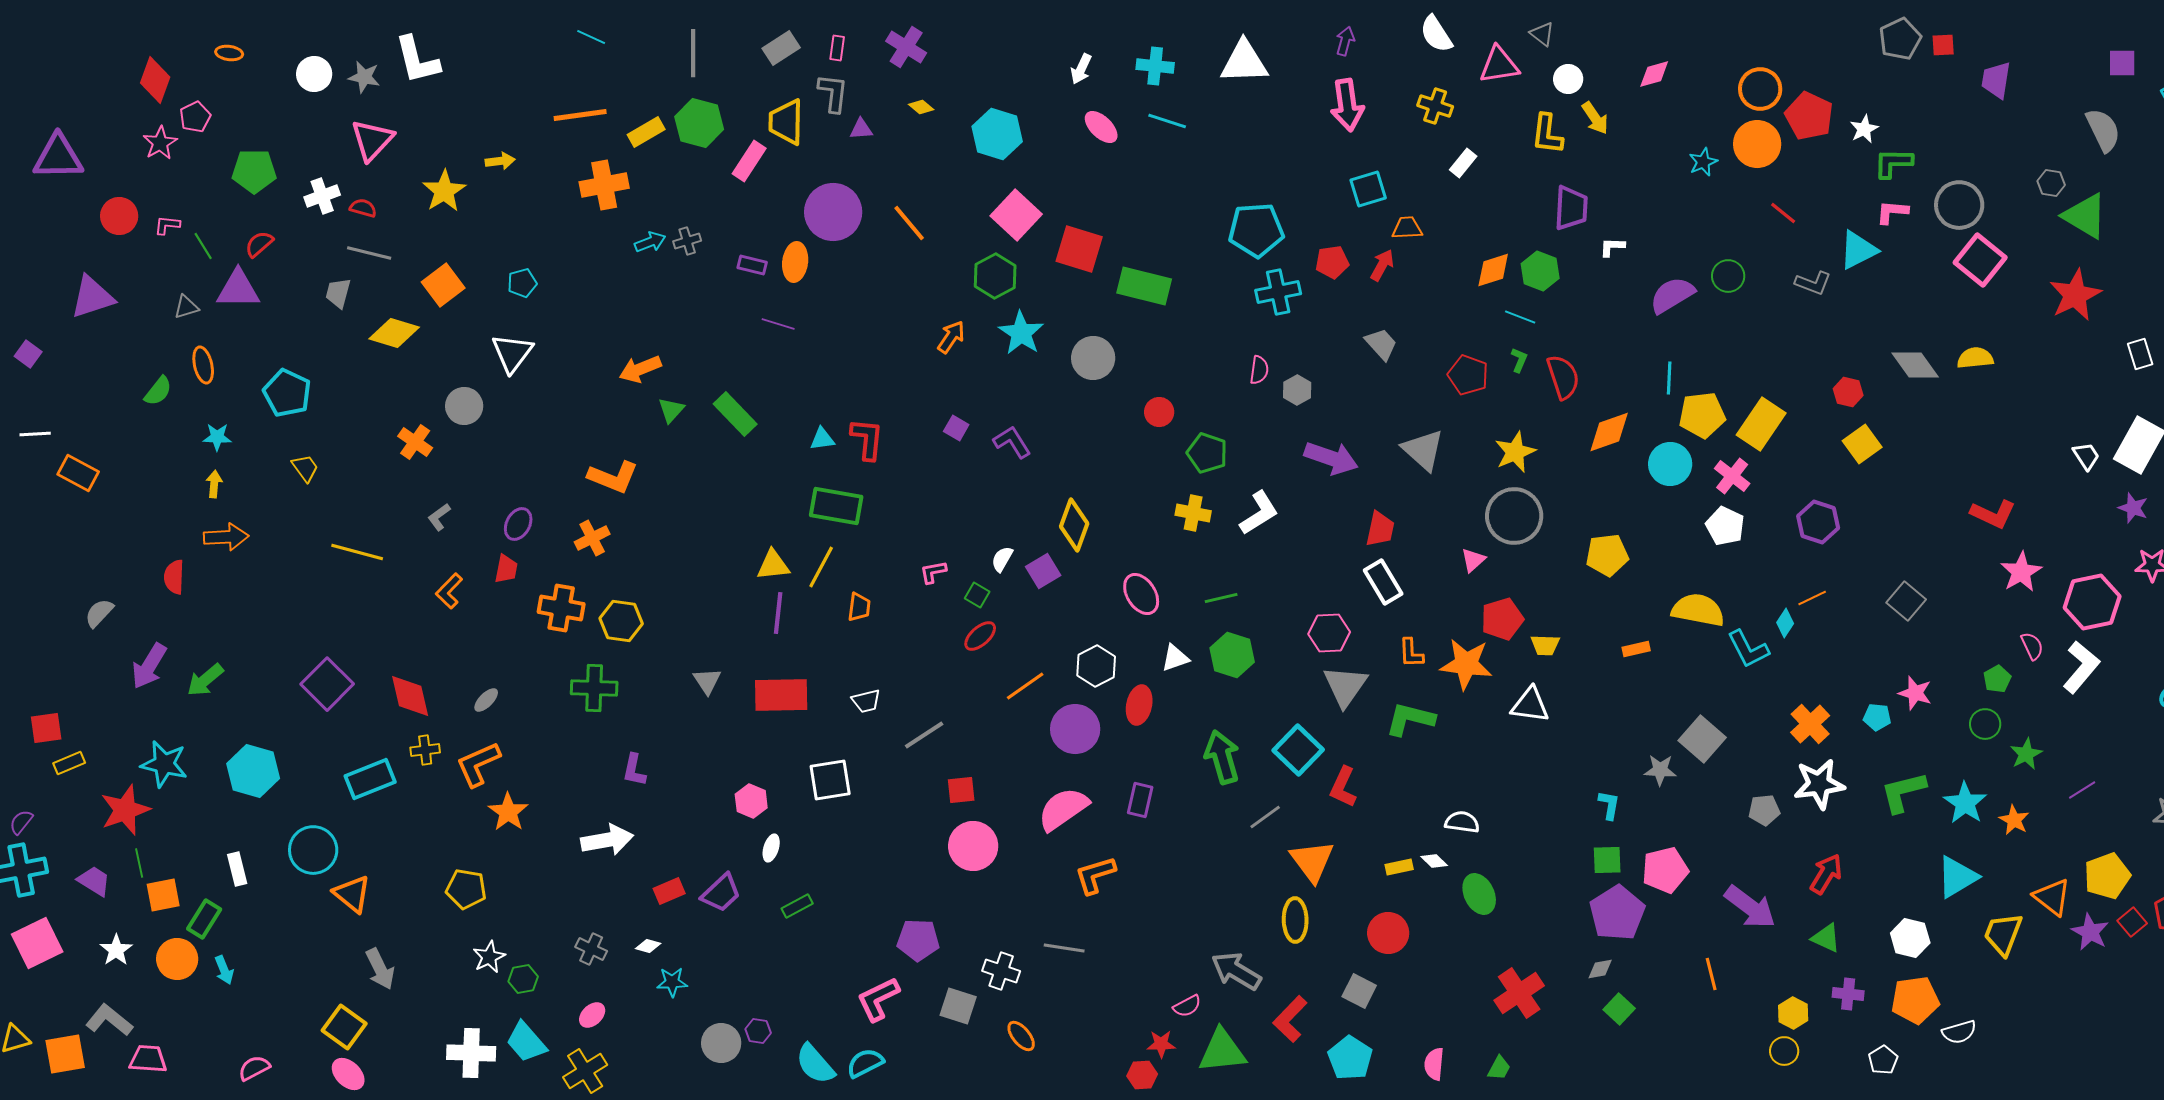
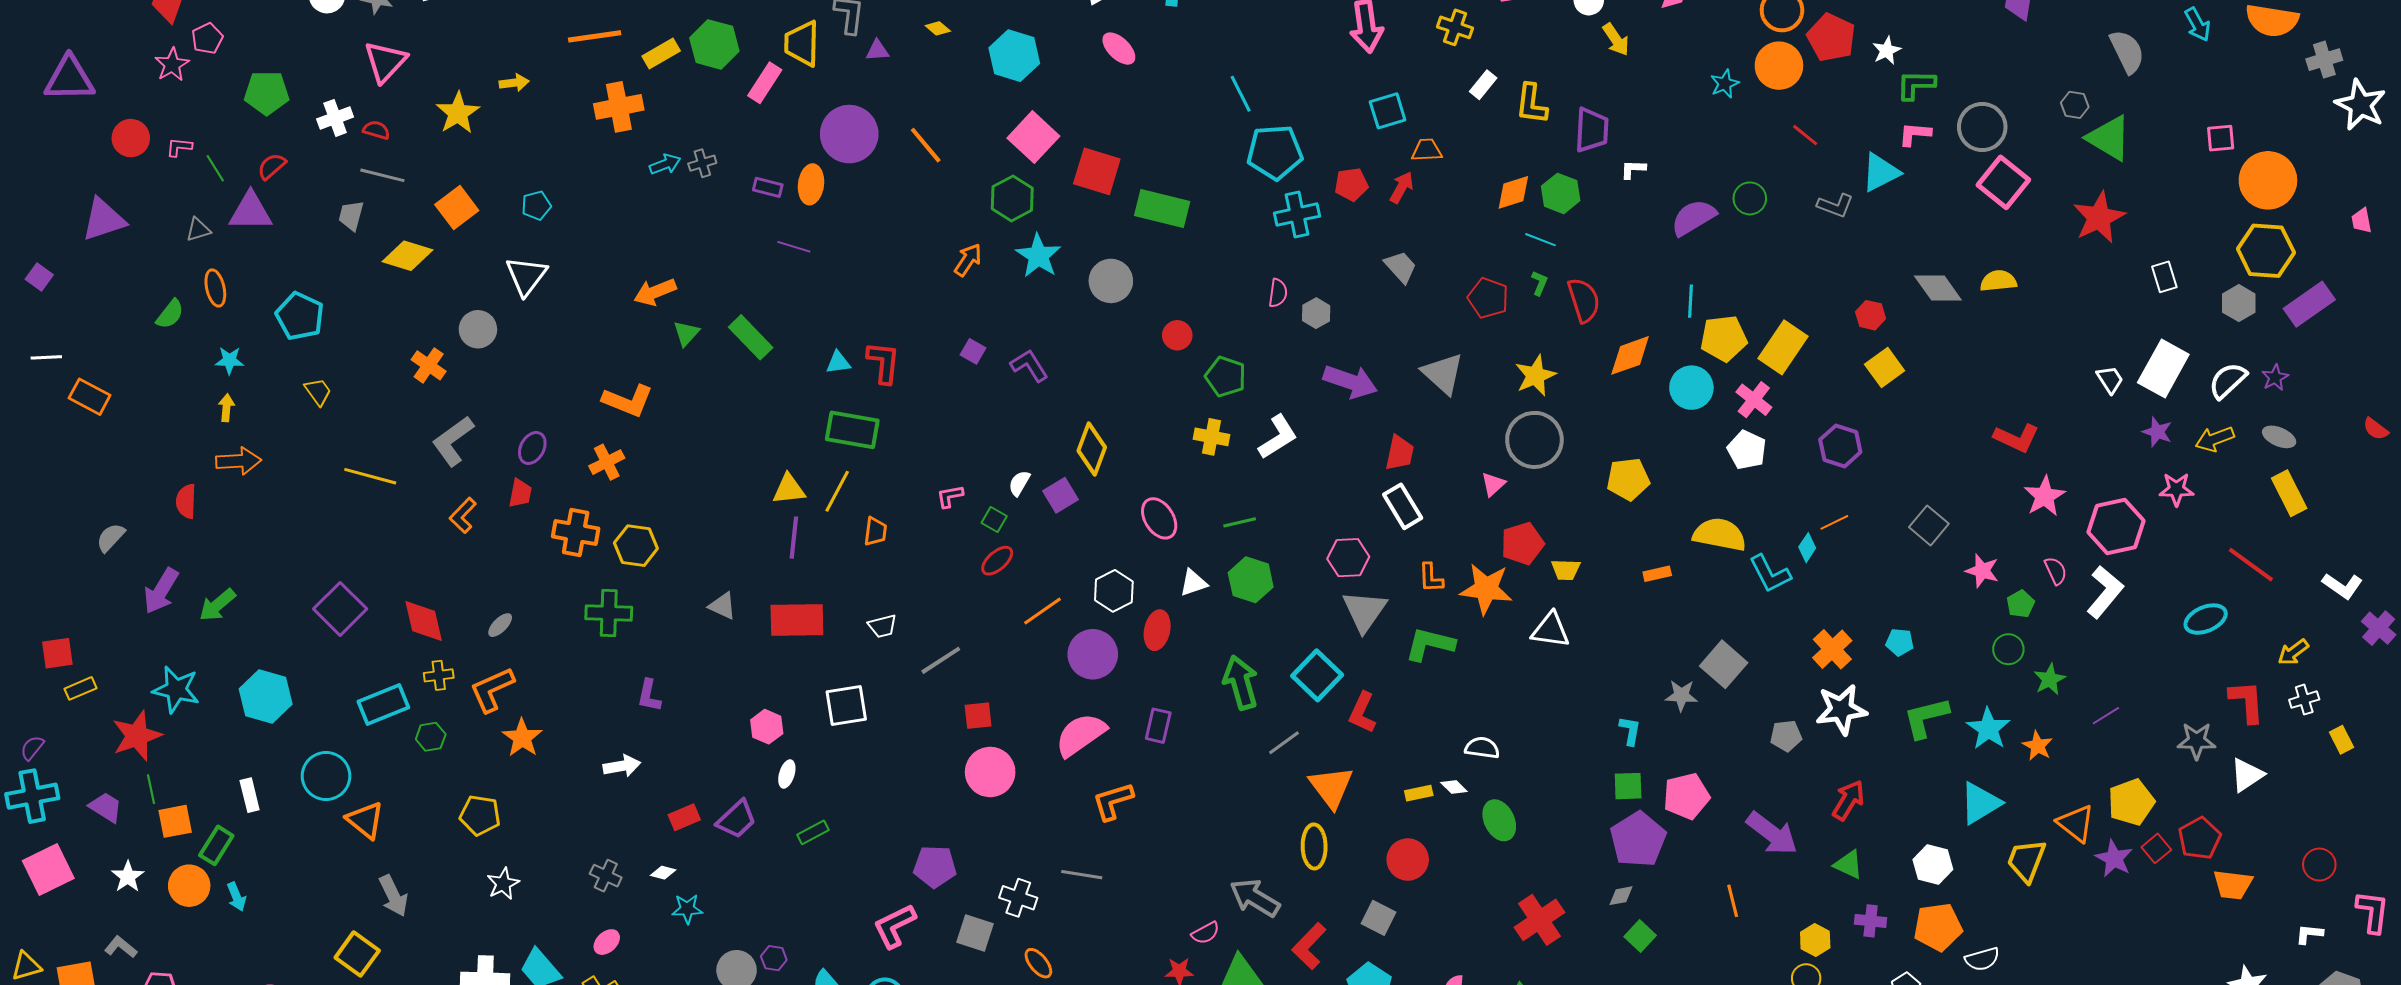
cyan line: (1167, 121) -> (1241, 94), moved, turned 45
yellow L-shape: (1547, 134) -> (1531, 104), moved
gray L-shape: (439, 517) -> (453, 441), size x1.8
gray triangle: (707, 681) -> (722, 606), turned -32
pink star: (1915, 693) -> (1982, 571), moved
white arrow: (607, 840) -> (622, 766), size x0.7
green hexagon: (523, 979) -> (431, 737), moved
gray L-shape: (109, 1020) -> (121, 947), size x0.7

